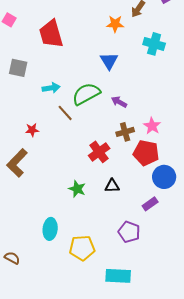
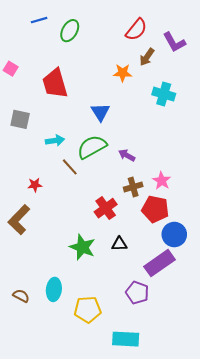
blue triangle: (109, 61) -> (100, 112), moved
green star: (77, 189) -> (82, 247), size x1.4
purple rectangle: (150, 204) -> (160, 263), size x1.8
brown semicircle: (12, 258) -> (21, 296), moved

